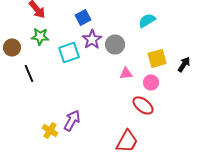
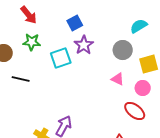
gray circle: (115, 44) -> (123, 50), moved
black line: (29, 73) -> (21, 79), turned -54
pink triangle: (126, 73) -> (118, 79), turned 32

